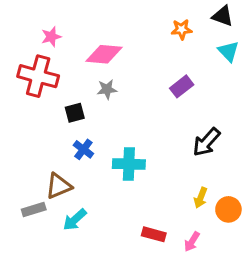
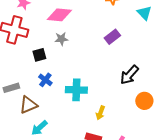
yellow arrow: (201, 198) -> (100, 113), moved
gray rectangle: (34, 209) -> (11, 88), moved
orange circle: (228, 209) -> (144, 101), moved

